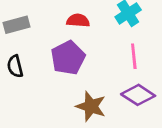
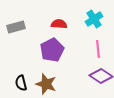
black semicircle: (15, 66) -> (21, 83), moved
brown star: (91, 106) -> (46, 84), moved

